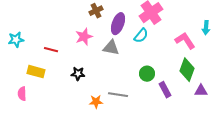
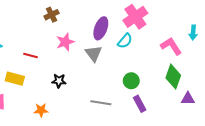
brown cross: (96, 11) -> (52, 15), moved
gray triangle: (111, 48) -> (93, 53), turned 42
purple rectangle: (165, 90) -> (140, 104), moved
orange star: (96, 102) -> (41, 110), moved

